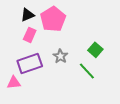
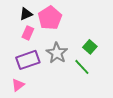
gray star: (60, 56) -> (57, 53), size x1.5
pink triangle: (14, 83) -> (18, 85), moved, turned -32

